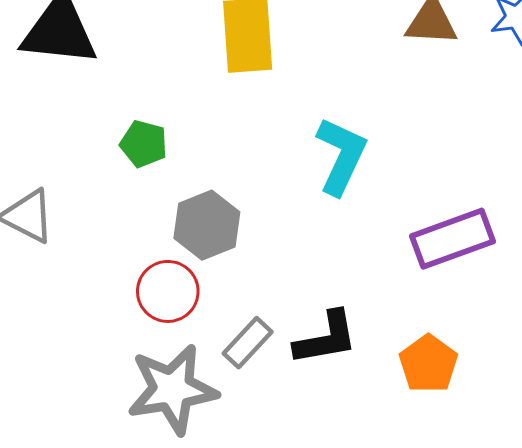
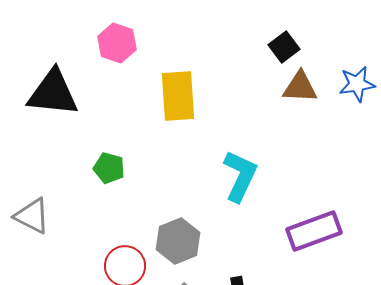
gray hexagon: (207, 225) -> (178, 241), moved

